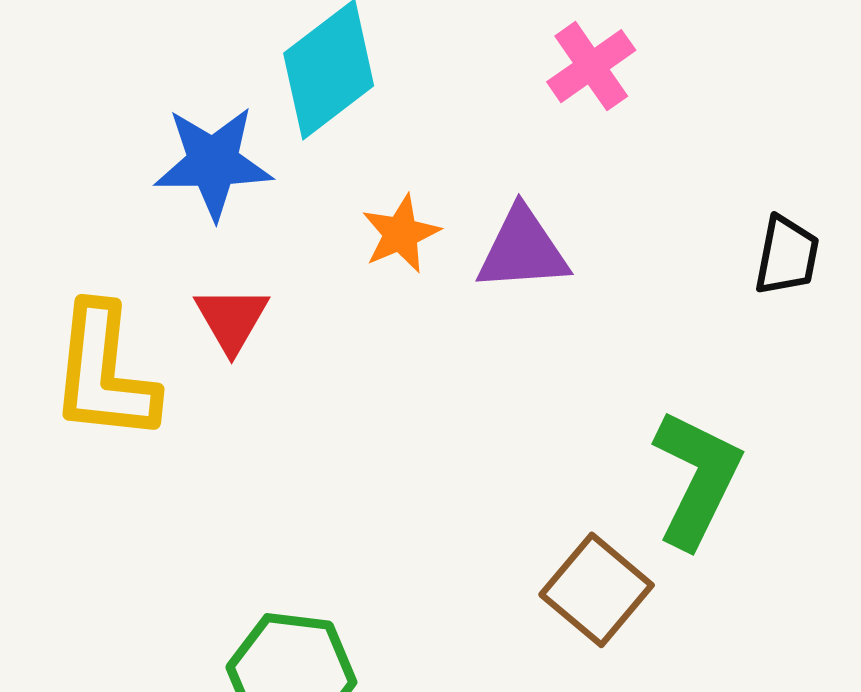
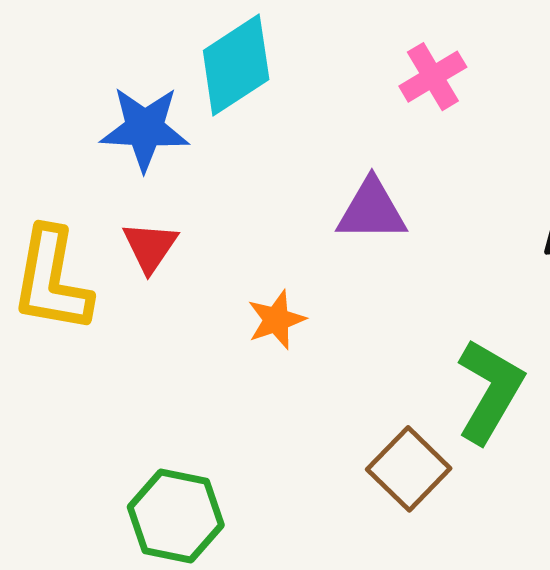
orange star: (401, 234) -> (276, 320), moved

